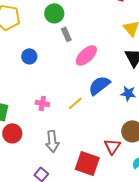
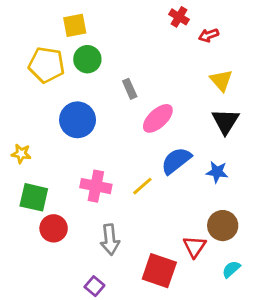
green circle: (54, 13) -> (87, 59), moved
blue circle: (29, 56) -> (78, 120), size x1.6
pink cross: (42, 103) -> (96, 186), size x1.5

